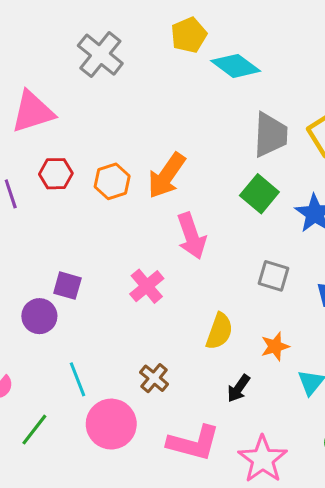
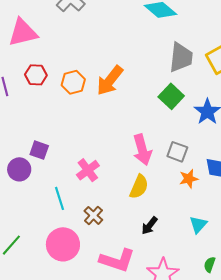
pink arrow: (191, 236) -> (142, 150), moved
pink cross: (147, 286) -> (88, 170), moved
orange star: (275, 346) -> (189, 179), moved
cyan line: (78, 379) -> (59, 198), moved

